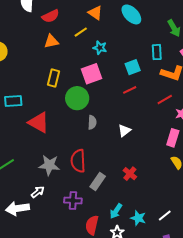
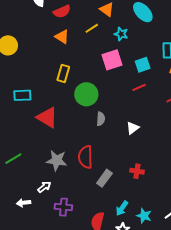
orange triangle: (51, 41) -> (62, 37), turned 42
cyan star: (100, 48) -> (121, 34), moved
pink square: (91, 74) -> (112, 60), moved
red cross: (130, 174) -> (137, 171), turned -32
purple cross: (73, 200) -> (63, 207), moved
white arrow: (17, 208) -> (24, 203), size x0.6

